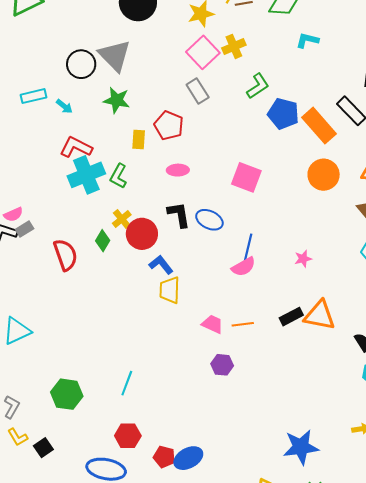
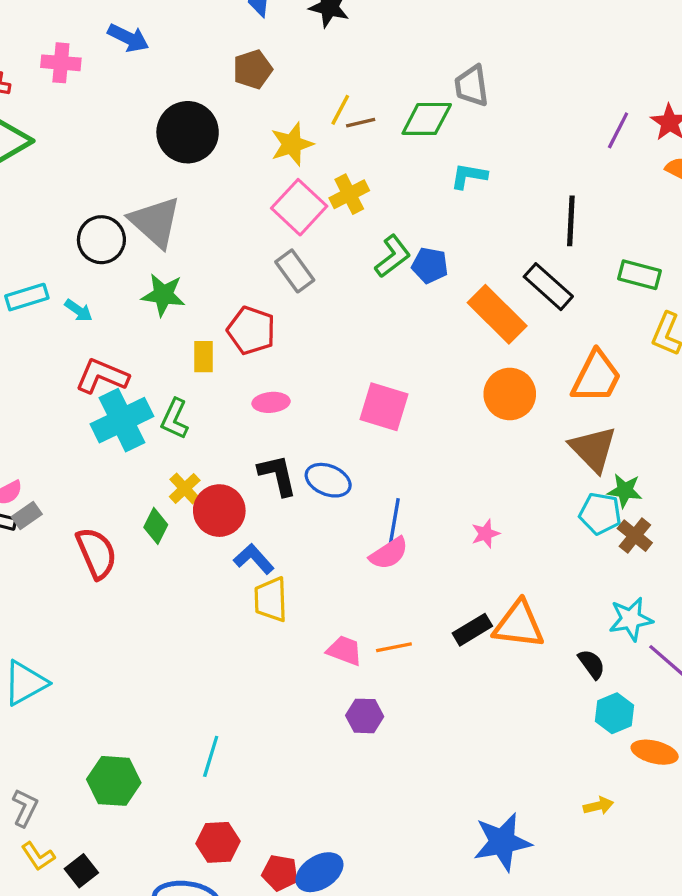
blue pentagon: (283, 114) -> (430, 265), moved, size x0.7

